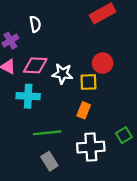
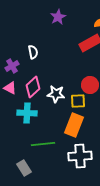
pink diamond: (35, 65) -> (33, 87), turned -45
orange rectangle: (84, 110) -> (74, 125), size x1.6
gray rectangle: (49, 161) -> (24, 168), moved

